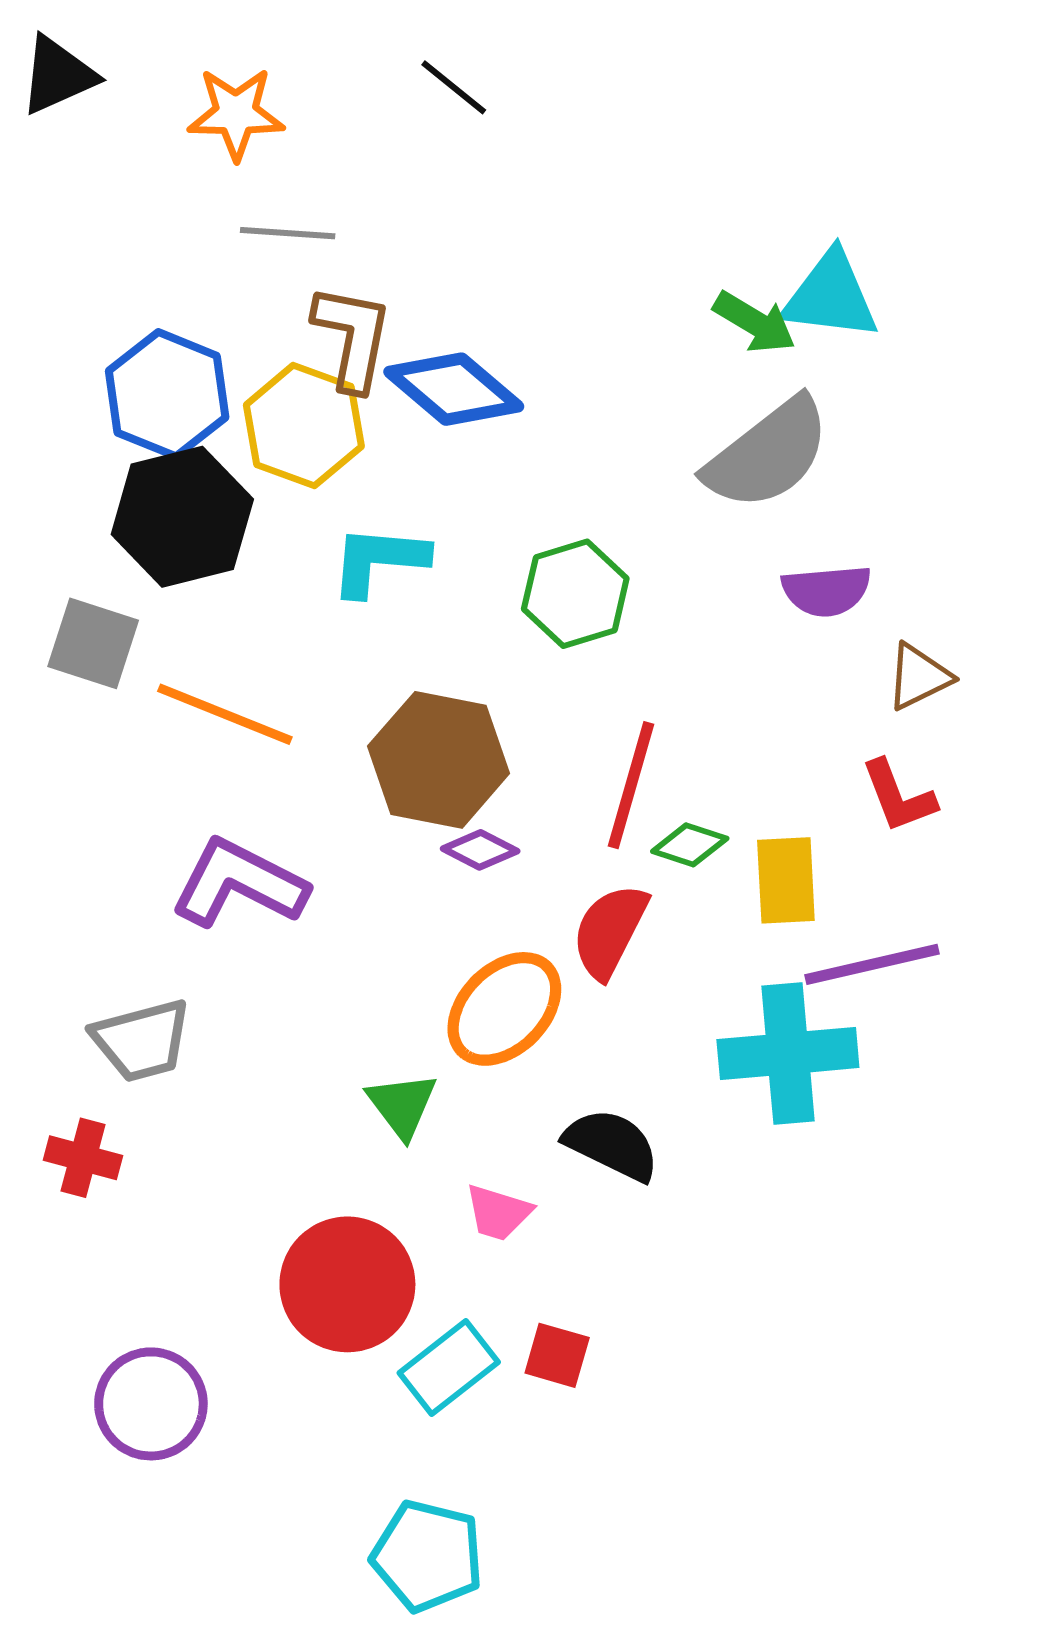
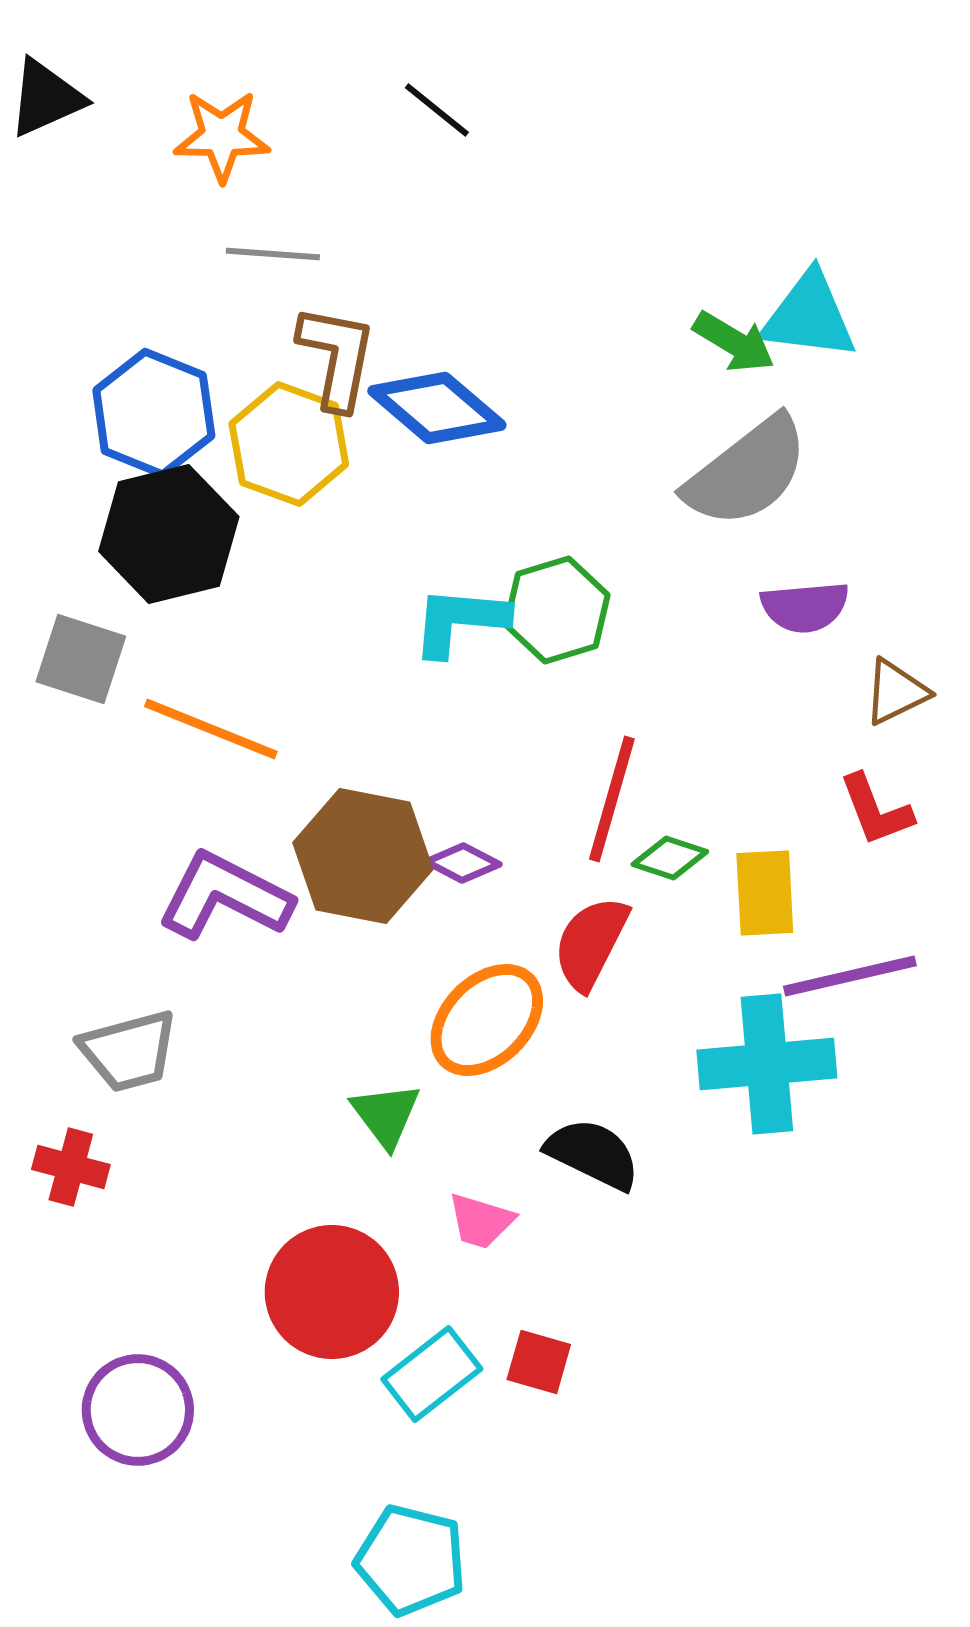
cyan L-shape: (379, 560) -> (460, 621), moved
brown hexagon: (439, 760) -> (363, 856), moved

